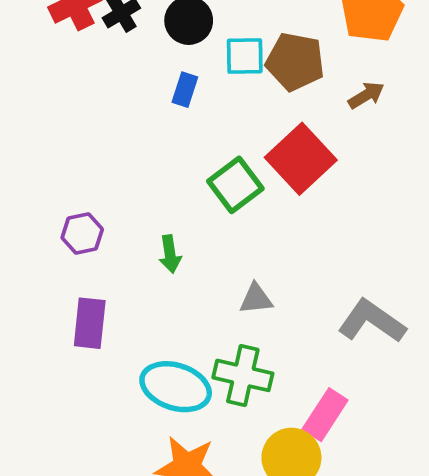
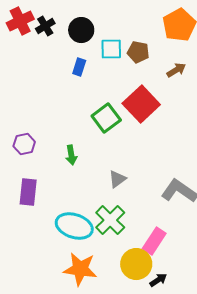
brown pentagon: (295, 62) -> (138, 52), size x0.7
gray triangle: (256, 299) -> (117, 179), turned -30
green cross: (243, 375) -> (110, 220), turned 32

